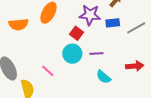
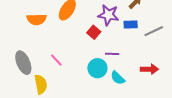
cyan circle: (72, 54) -> (97, 68), moved
pink line: (48, 71) -> (56, 60), moved

